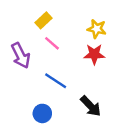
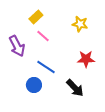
red star: (94, 54) -> (86, 59), moved
blue circle: (42, 113) -> (34, 85), moved

